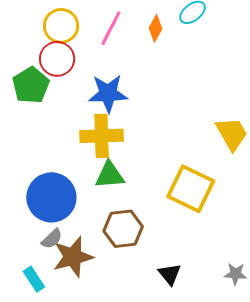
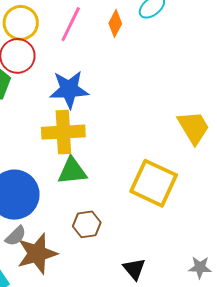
brown hexagon: (123, 229) -> (87, 224), size x0.7

